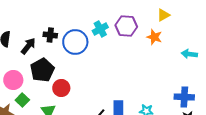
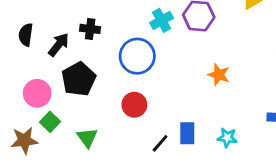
orange star: (154, 37) -> (219, 75), moved
blue circle: (75, 42) -> (137, 56), moved
red circle: (61, 88) -> (134, 105), moved

